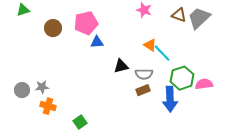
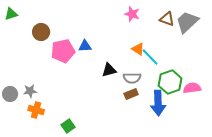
pink pentagon: (86, 23) -> (63, 51), moved

